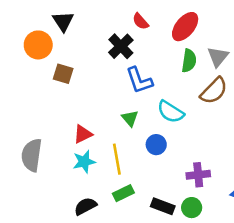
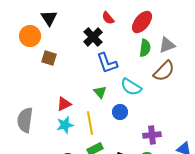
gray triangle: (218, 57) -> (167, 45), turned 30

